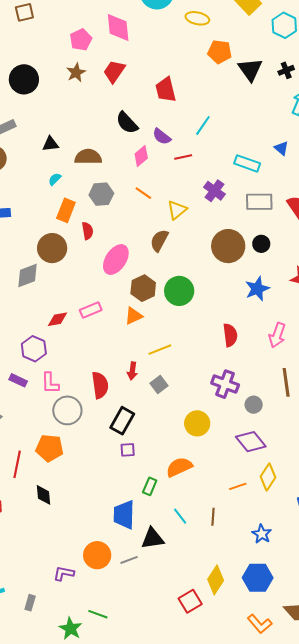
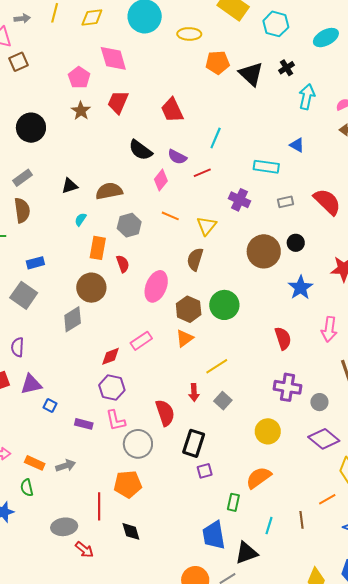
gray rectangle: (259, 202) -> (286, 202), size x0.6
purple hexagon: (34, 349) -> (112, 388), moved
orange line: (238, 486) -> (327, 499), moved
cyan line: (180, 516) -> (269, 526), turned 66

